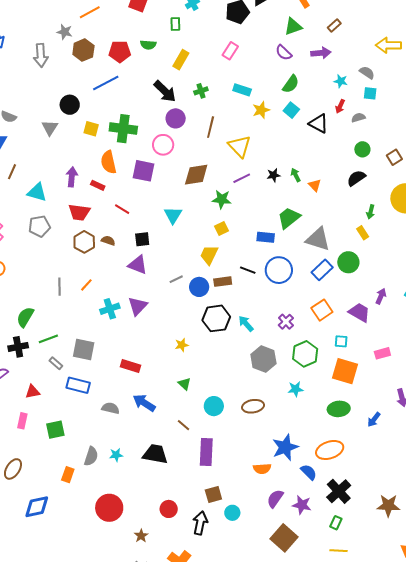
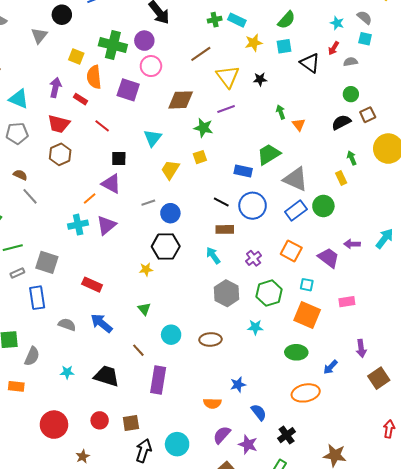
green cross: (201, 91) -> (215, 20), moved
cyan square: (291, 110) -> (284, 46), turned 35
purple circle: (176, 118) -> (144, 41), moved
brown line: (211, 127) -> (201, 54), turned 35
yellow square: (91, 129) -> (76, 56), moved
brown square: (394, 157) -> (368, 115), moved
black star: (274, 175) -> (260, 79), moved
green arrow: (371, 212) -> (352, 158), turned 136
brown semicircle: (108, 241) -> (20, 175), moved
yellow trapezoid: (209, 255) -> (170, 170), moved
brown rectangle: (223, 282) -> (225, 229), moved
orange line: (86, 285) -> (90, 198), moved
gray line: (59, 287) -> (30, 196), turned -48
purple arrow: (381, 296) -> (352, 244), turned -119
orange square: (322, 310) -> (291, 251), turned -35
black hexagon: (216, 318) -> (166, 246), moved
gray rectangle: (56, 363) -> (17, 273), turned -72
blue rectangle: (78, 385) -> (37, 298), turned 60
blue star: (285, 447) -> (238, 385), size x0.6
orange ellipse: (330, 450) -> (306, 393), moved
gray semicircle: (91, 456) -> (32, 356), moved
orange rectangle: (68, 475) -> (16, 386), turned 70
black cross: (339, 491) -> (287, 435), size x0.7
brown square: (213, 495) -> (131, 423), moved
red circle: (169, 509) -> (100, 420), moved
cyan circle: (232, 513) -> (177, 444), size x1.5

